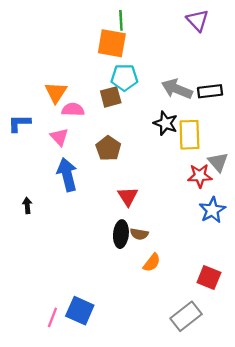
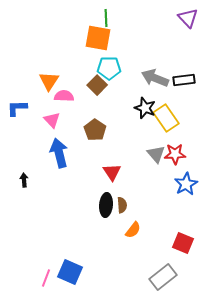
purple triangle: (197, 20) -> (188, 18), moved
brown square: (111, 97) -> (97, 85), turned -30
yellow rectangle: (189, 135) -> (166, 118), turned -32
gray triangle: (218, 162) -> (156, 154), moved
brown semicircle: (139, 234) -> (122, 205), turned -105

